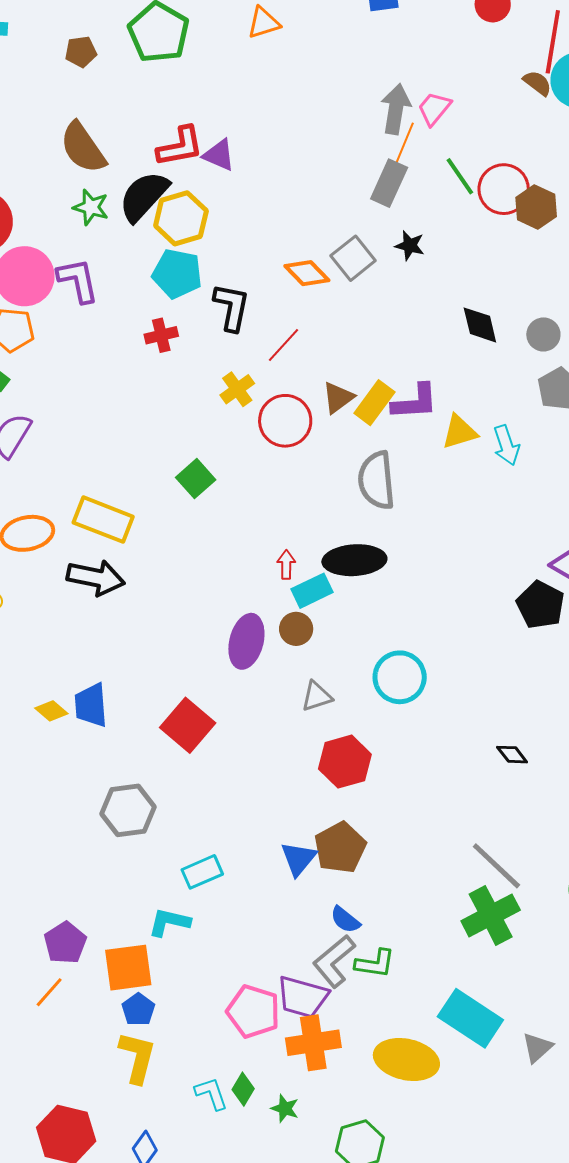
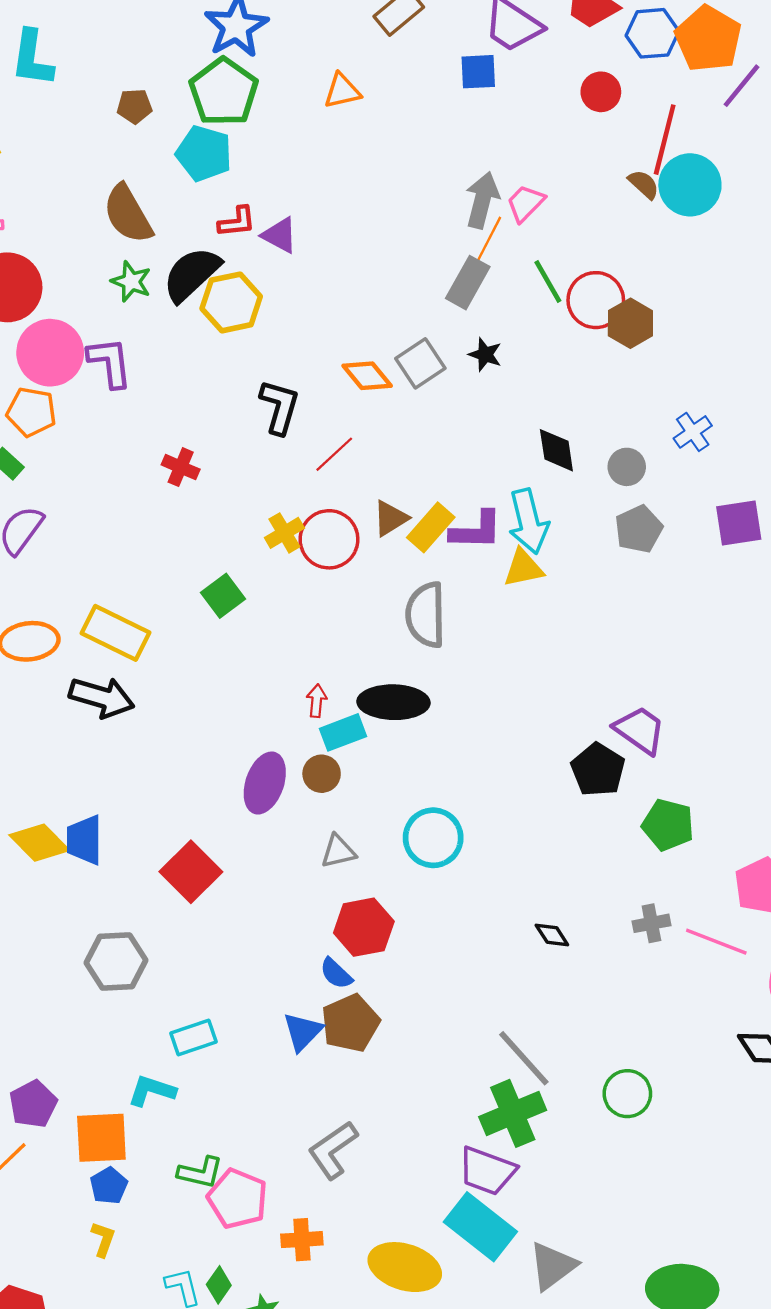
red L-shape: (180, 146) -> (237, 222), size x0.7
cyan pentagon: (177, 274) -> (204, 153), moved
red cross: (161, 335) -> (181, 467), moved, turned 32
yellow cross: (237, 389) -> (284, 533), moved
cyan arrow: (506, 445) -> (529, 521), moved, size x1.4
yellow diamond: (51, 711) -> (39, 843), size x1.6
blue semicircle: (345, 920) -> (336, 974), moved
green L-shape: (375, 963) -> (200, 1172), moved
purple trapezoid: (303, 997) -> (487, 1171), moved
orange cross: (313, 1043) -> (302, 1240), size x0.7
gray triangle: (537, 1048) -> (553, 1266), size x1.4
yellow L-shape: (137, 1057) -> (103, 1239), size x0.6

